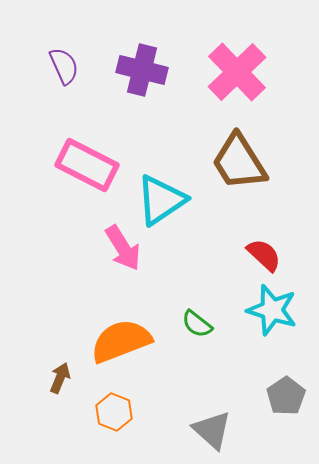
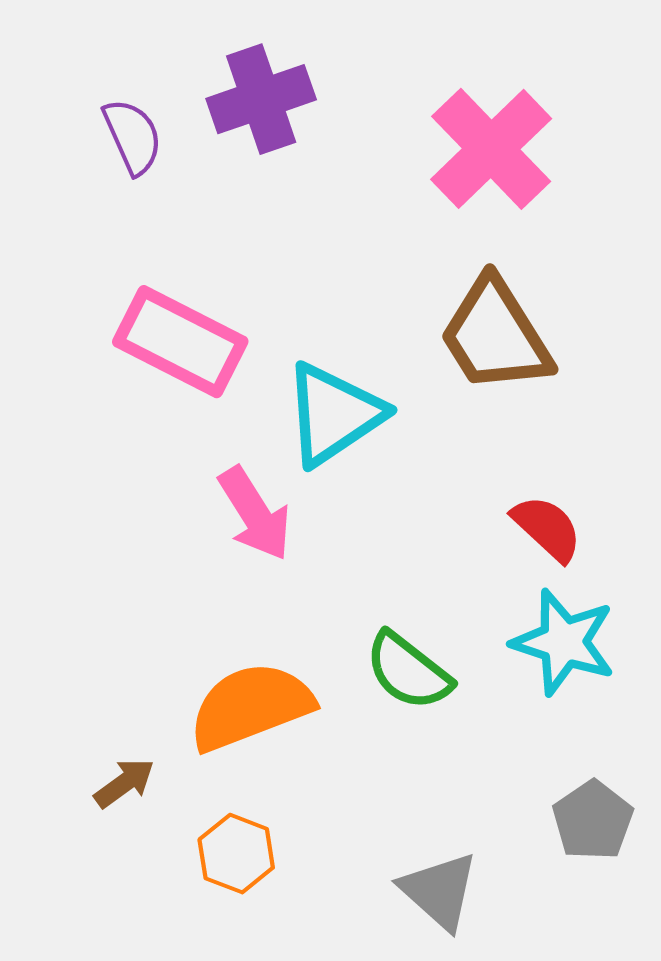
purple cross: (142, 70) -> (261, 99), moved, turned -33
green semicircle: (197, 324) -> (408, 671), size x1.4
brown arrow: (60, 378) -> (124, 783), turned 32

